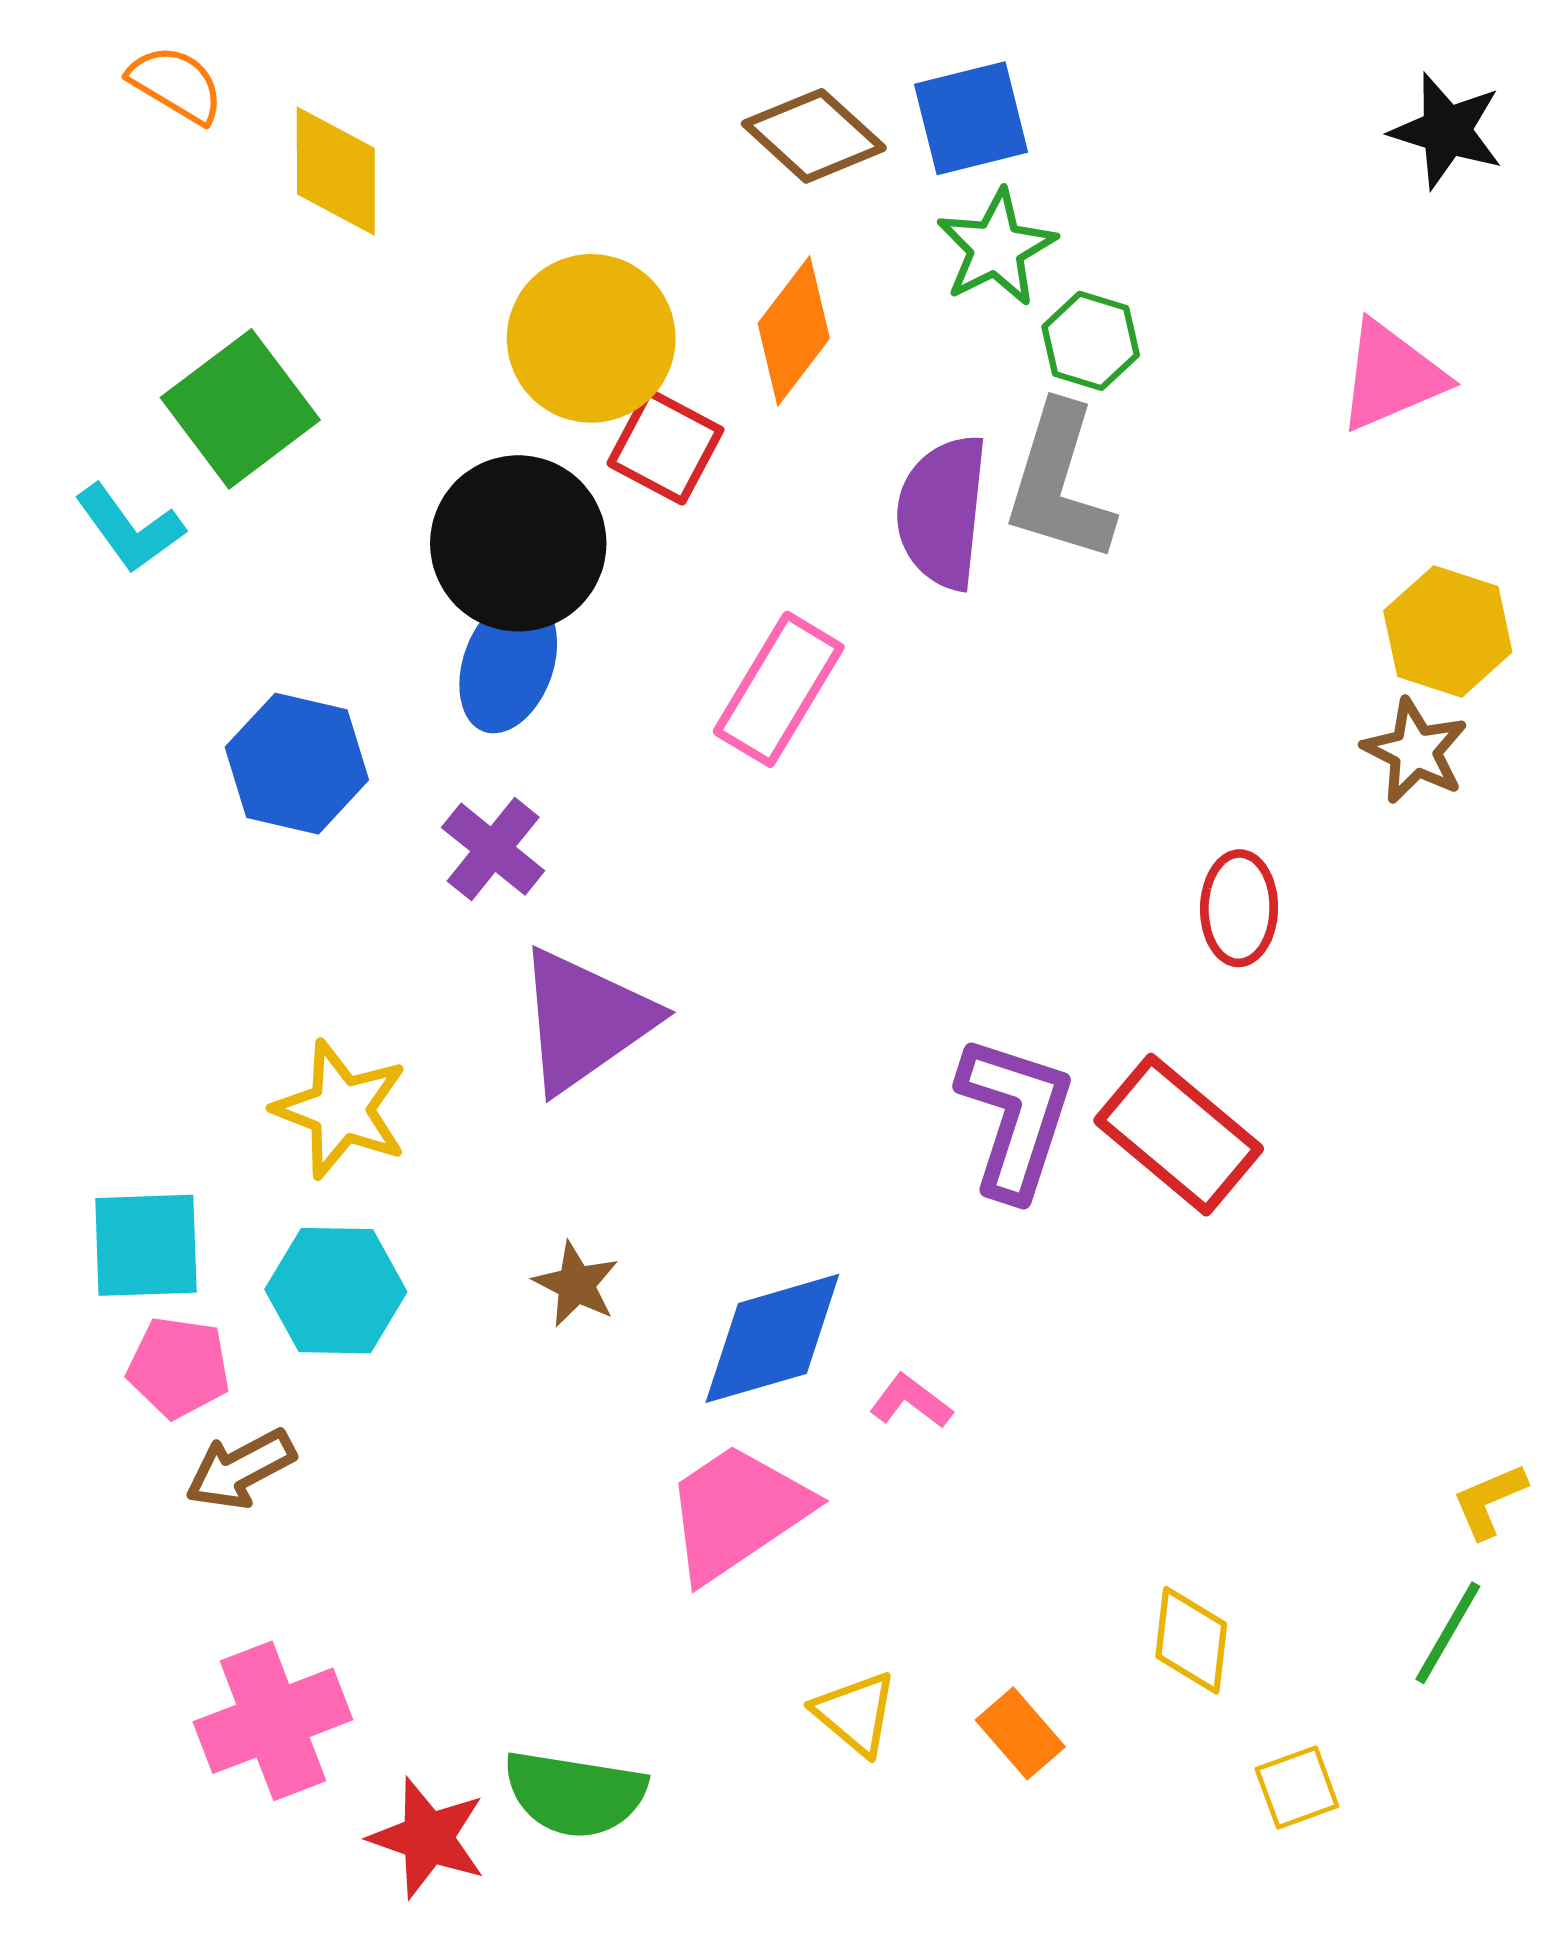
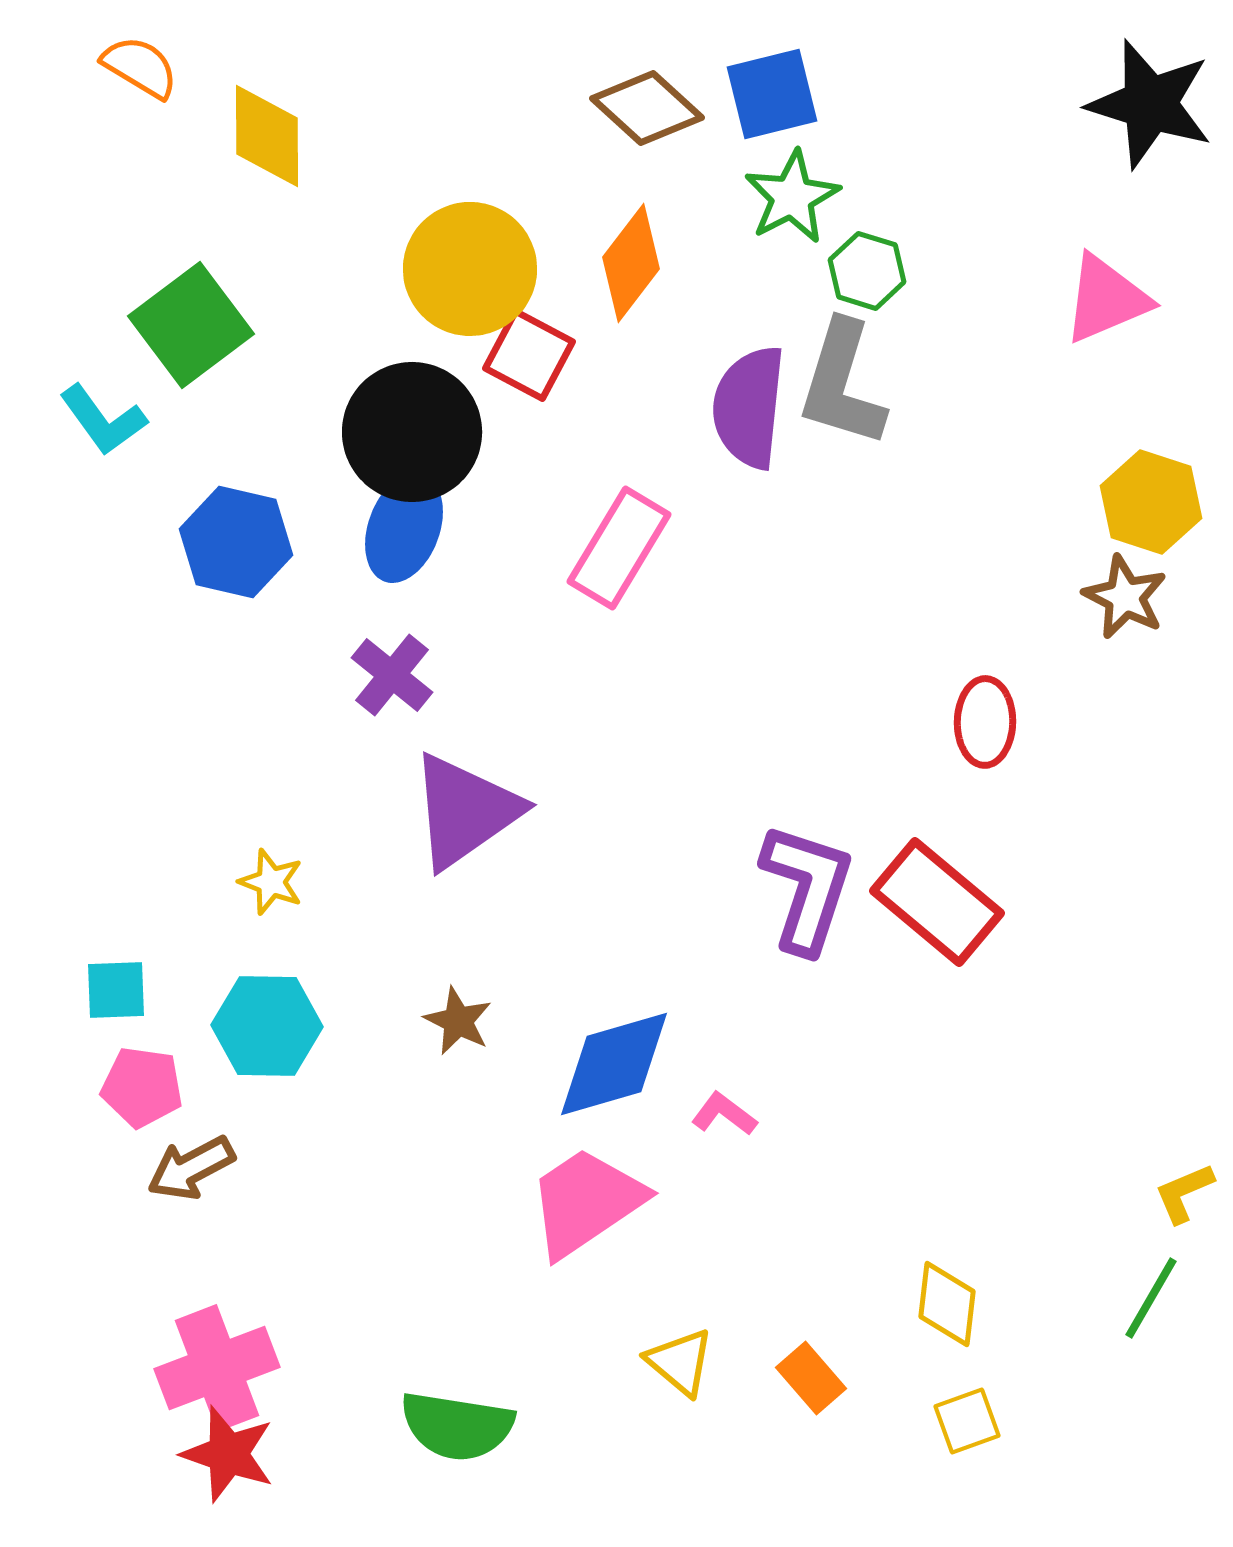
black star: (1447, 131) -> (1150, 104), size x1.4
blue hexagon: (297, 764) -> (236, 542), moved
yellow star: (341, 1109) -> (271, 882), size x0.6
cyan square: (146, 1245) -> (116, 990), size x0.7
yellow square: (1297, 1787) -> (967, 1421), moved
red star: (428, 1838) -> (228, 1454), moved

